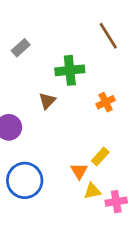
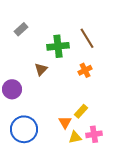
brown line: (108, 36) -> (87, 38), moved
pink cross: (116, 202) -> (94, 134), moved

